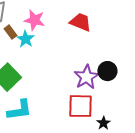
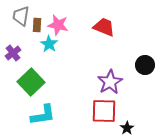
brown rectangle: (10, 32) -> (37, 25), moved, turned 40
black circle: (107, 71) -> (145, 65), moved

